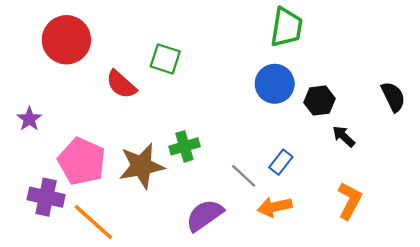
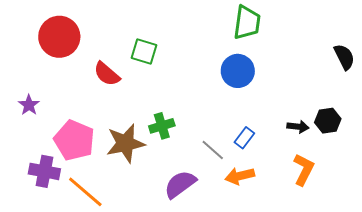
black semicircle: (393, 97) -> (344, 57), moved
black hexagon: (320, 100) -> (328, 121), moved
black arrow: (344, 136) -> (298, 127), moved, turned 145

